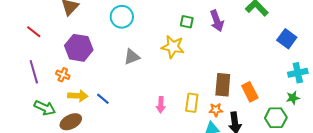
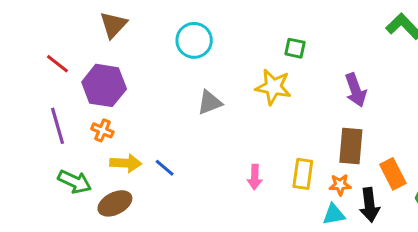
purple arrow: (217, 21) -> (356, 90), moved
purple hexagon: (79, 48) -> (104, 85), moved
orange rectangle: (250, 92) -> (393, 174), moved

